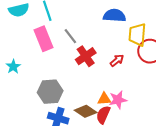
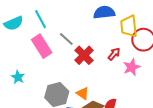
orange triangle: (104, 99) -> (83, 93), moved, turned 48
pink star: (118, 100) -> (132, 67), moved

